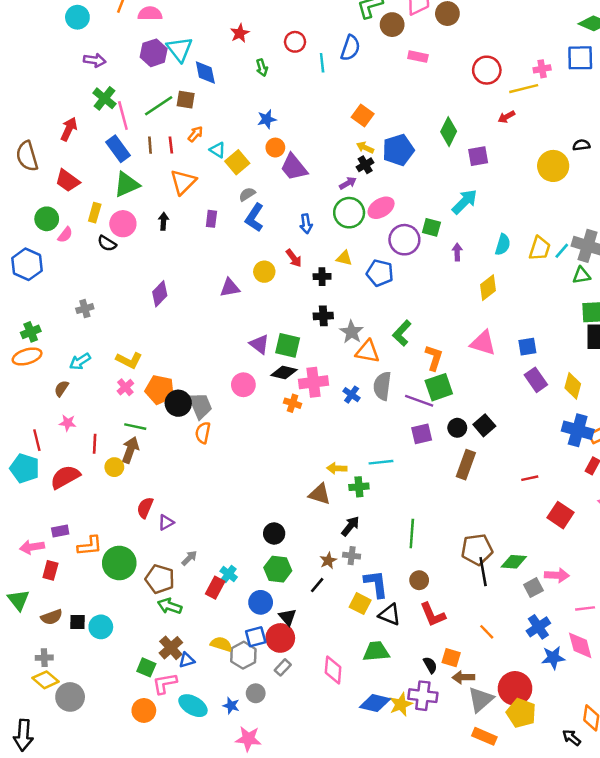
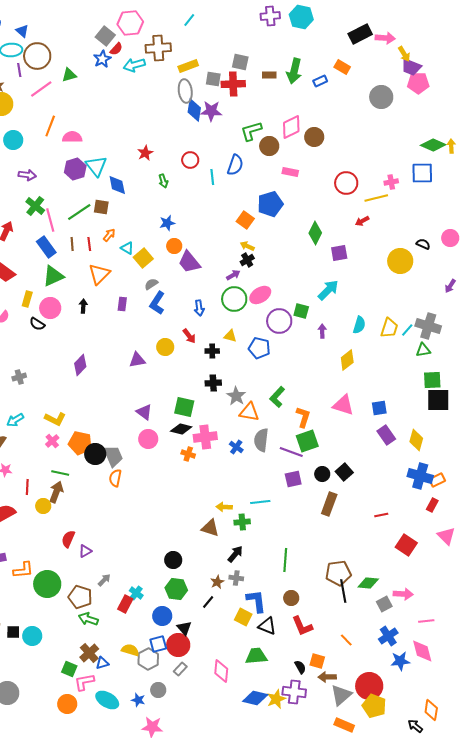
black semicircle: (581, 145) -> (423, 244), turned 32
blue pentagon: (398, 150) -> (270, 204), moved
purple triangle: (259, 344) -> (144, 412), moved

